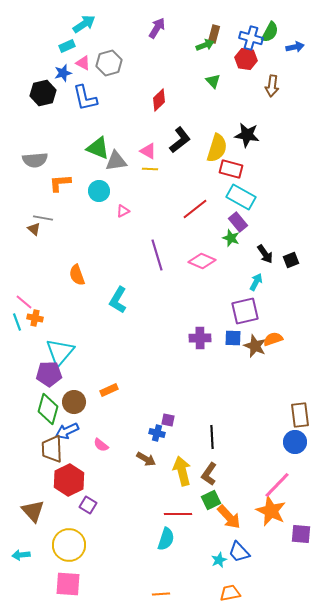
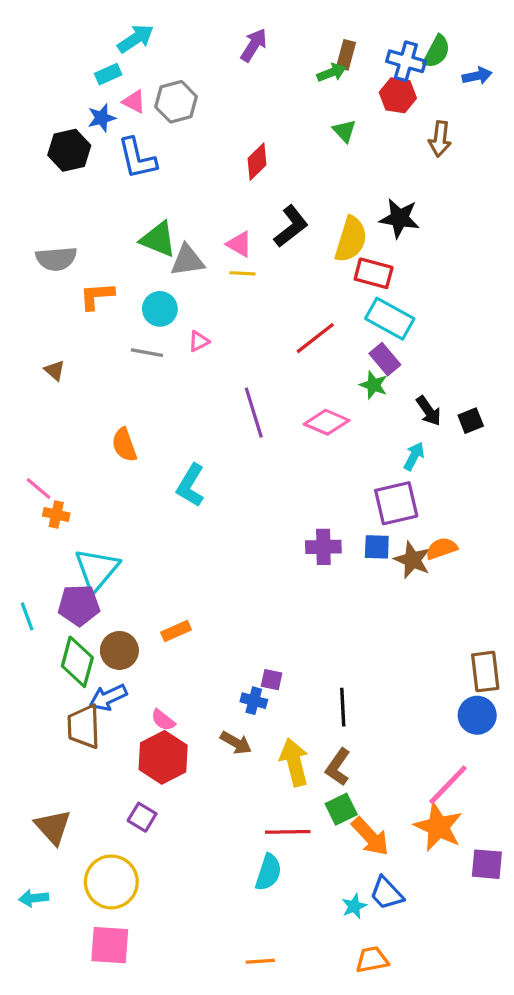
gray line: (43, 218) -> (147, 353), moved
cyan line: (17, 322) -> (27, 616), moved
red hexagon: (69, 480) -> (163, 757), moved

